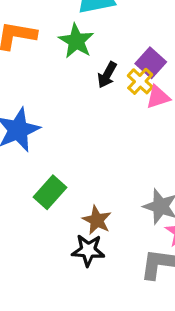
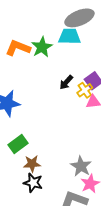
green star: (76, 41) -> (42, 47), moved
brown star: (97, 220) -> (32, 164), moved, turned 30

